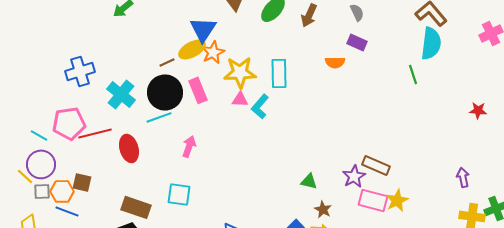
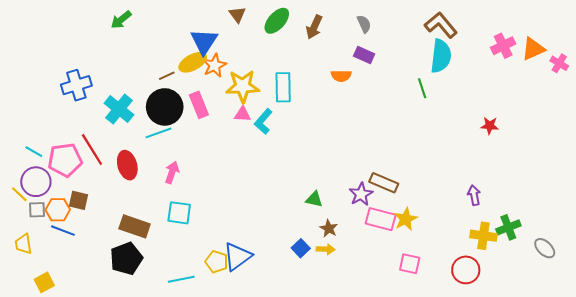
pink pentagon: (69, 123) -> (65, 160), moved
red line: (95, 133) -> (92, 150), turned 72
pink arrow: (189, 146) -> (172, 172), moved

